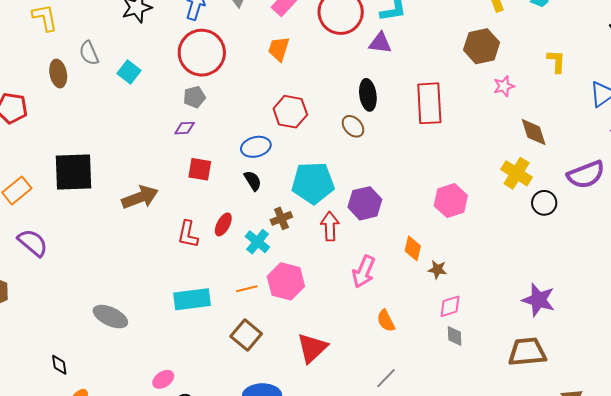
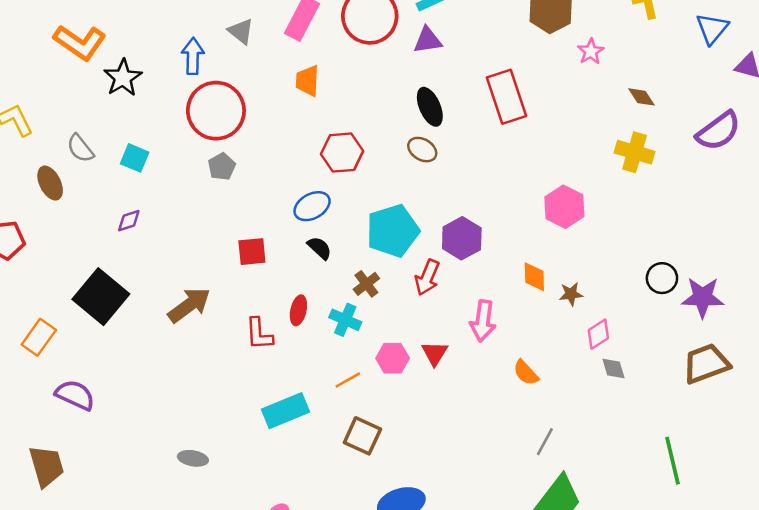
purple diamond: (185, 128) -> (129, 221), moved
brown diamond: (534, 132) -> (642, 97), size x0.7
black square: (73, 172) -> (101, 297), turned -33
black circle: (544, 203) -> (662, 278), moved
red arrow: (330, 226) -> (427, 277), turned -140
pink hexagon: (286, 281) -> (393, 358), size x0.7
gray ellipse: (110, 317) -> (193, 458), size x0.7
red triangle: (312, 348) -> (435, 353), moved, size x0.7

